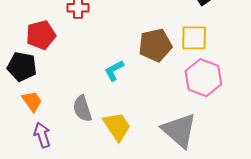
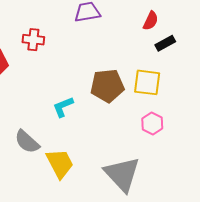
pink hexagon: (203, 78) -> (152, 123), size x0.6
gray semicircle: (82, 109) -> (27, 142), turned -36

